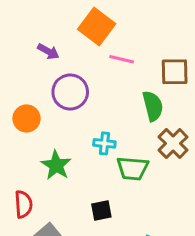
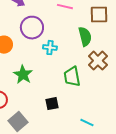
cyan cross: (104, 143) -> (50, 48), moved
green trapezoid: (133, 168) -> (72, 77), turned 75

